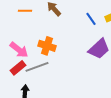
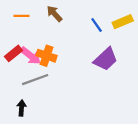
pink arrow: (19, 50) -> (31, 56), moved
red rectangle: (18, 68) -> (14, 53), moved

